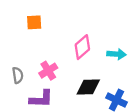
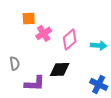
pink cross: (48, 71) -> (44, 33), moved
black diamond: (88, 87) -> (60, 69), moved

